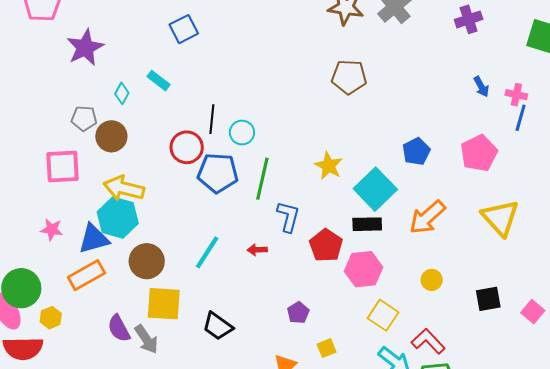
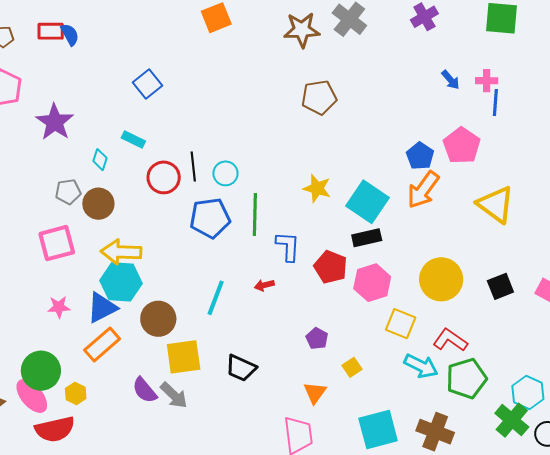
red circle: (187, 147) -> (164, 177), moved
blue pentagon: (416, 151) -> (420, 156), moved
orange arrow: (427, 217) -> (423, 190), moved
yellow circle: (432, 280) -> (441, 279), size x2.0

